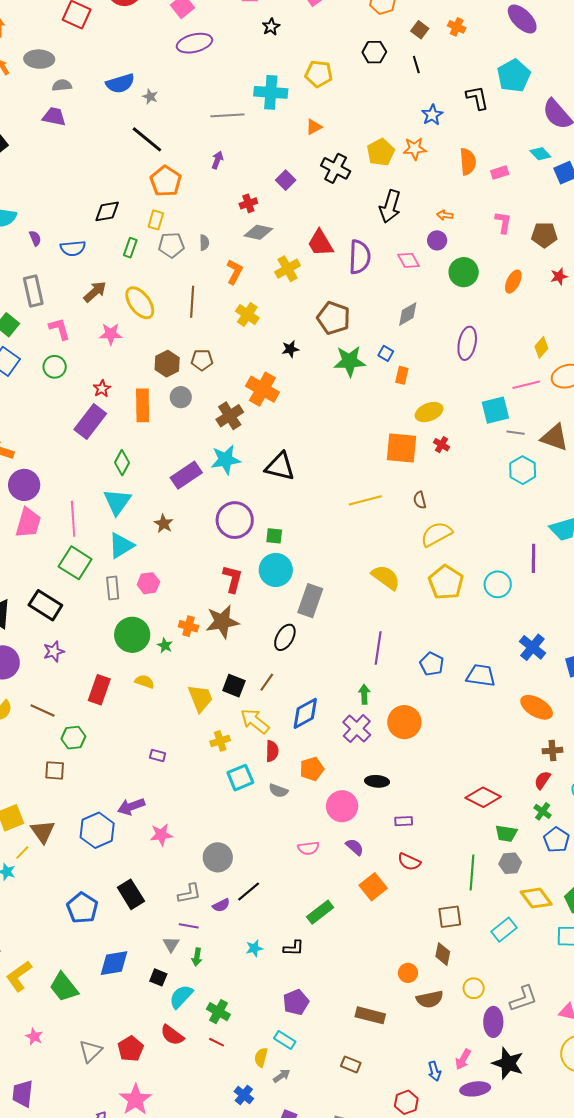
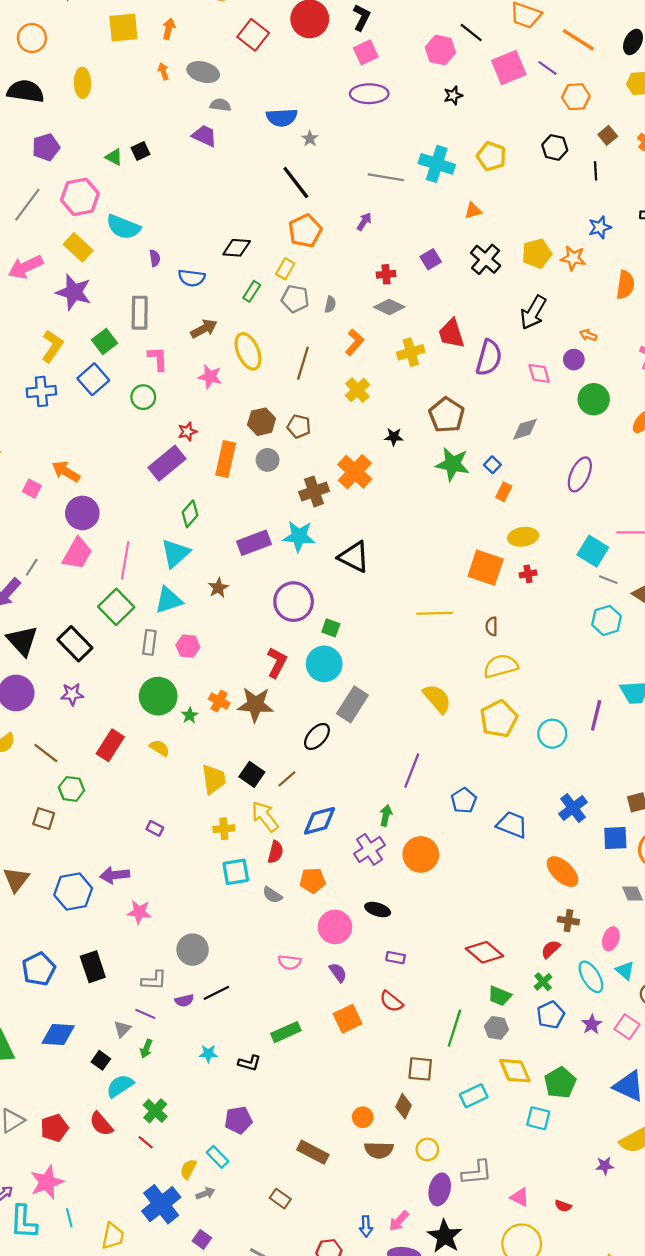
cyan square: (495, 410) -> (593, 551), turned 32
red cross: (441, 445) -> (528, 574), turned 35
blue cross: (244, 1095) -> (161, 1204), size x1.8

